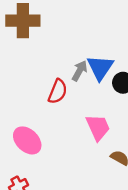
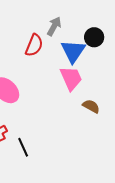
blue triangle: (100, 67) -> (73, 51), moved

